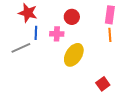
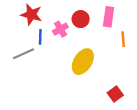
pink rectangle: (110, 15) -> (109, 17), moved
pink cross: (57, 34) -> (60, 29), moved, turned -32

